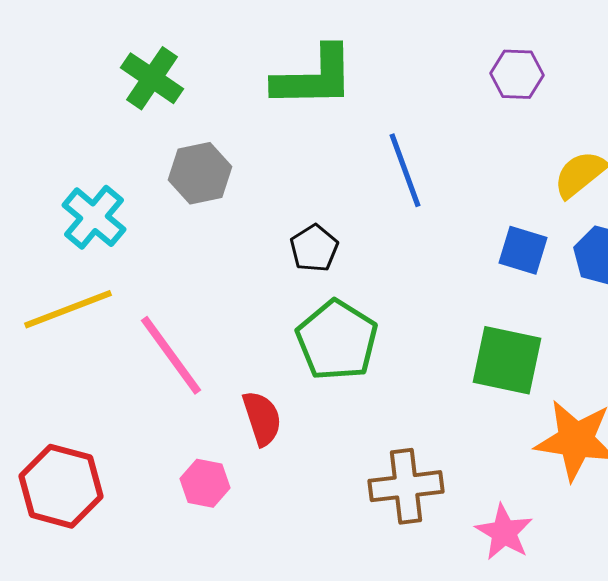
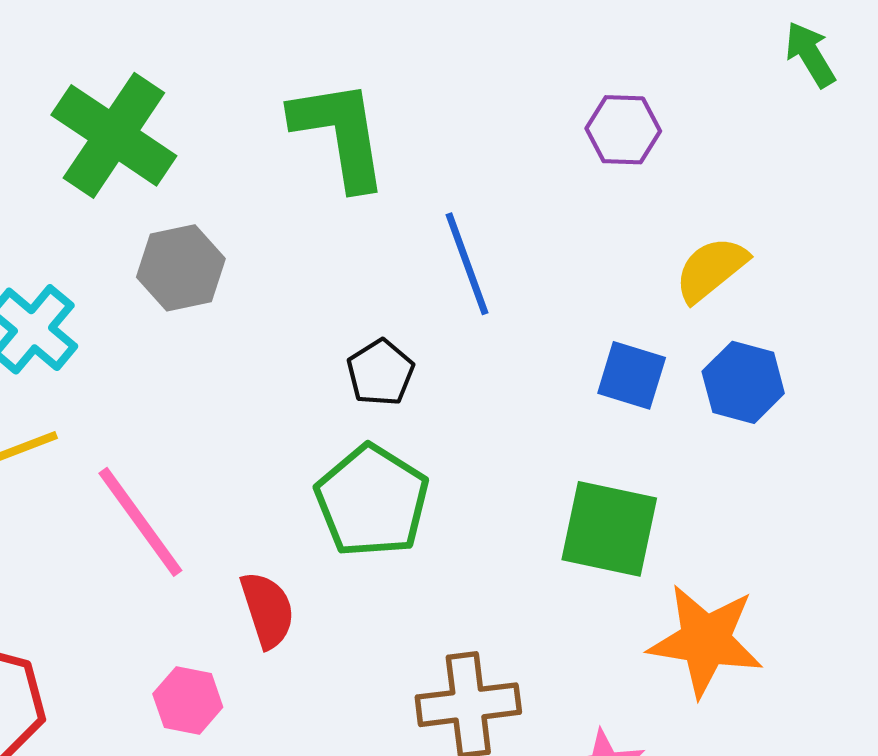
green L-shape: (314, 77) -> (340, 134), turned -98
green cross: (152, 78) -> (114, 135), size x1.4
black pentagon: (314, 248) -> (380, 373), moved

